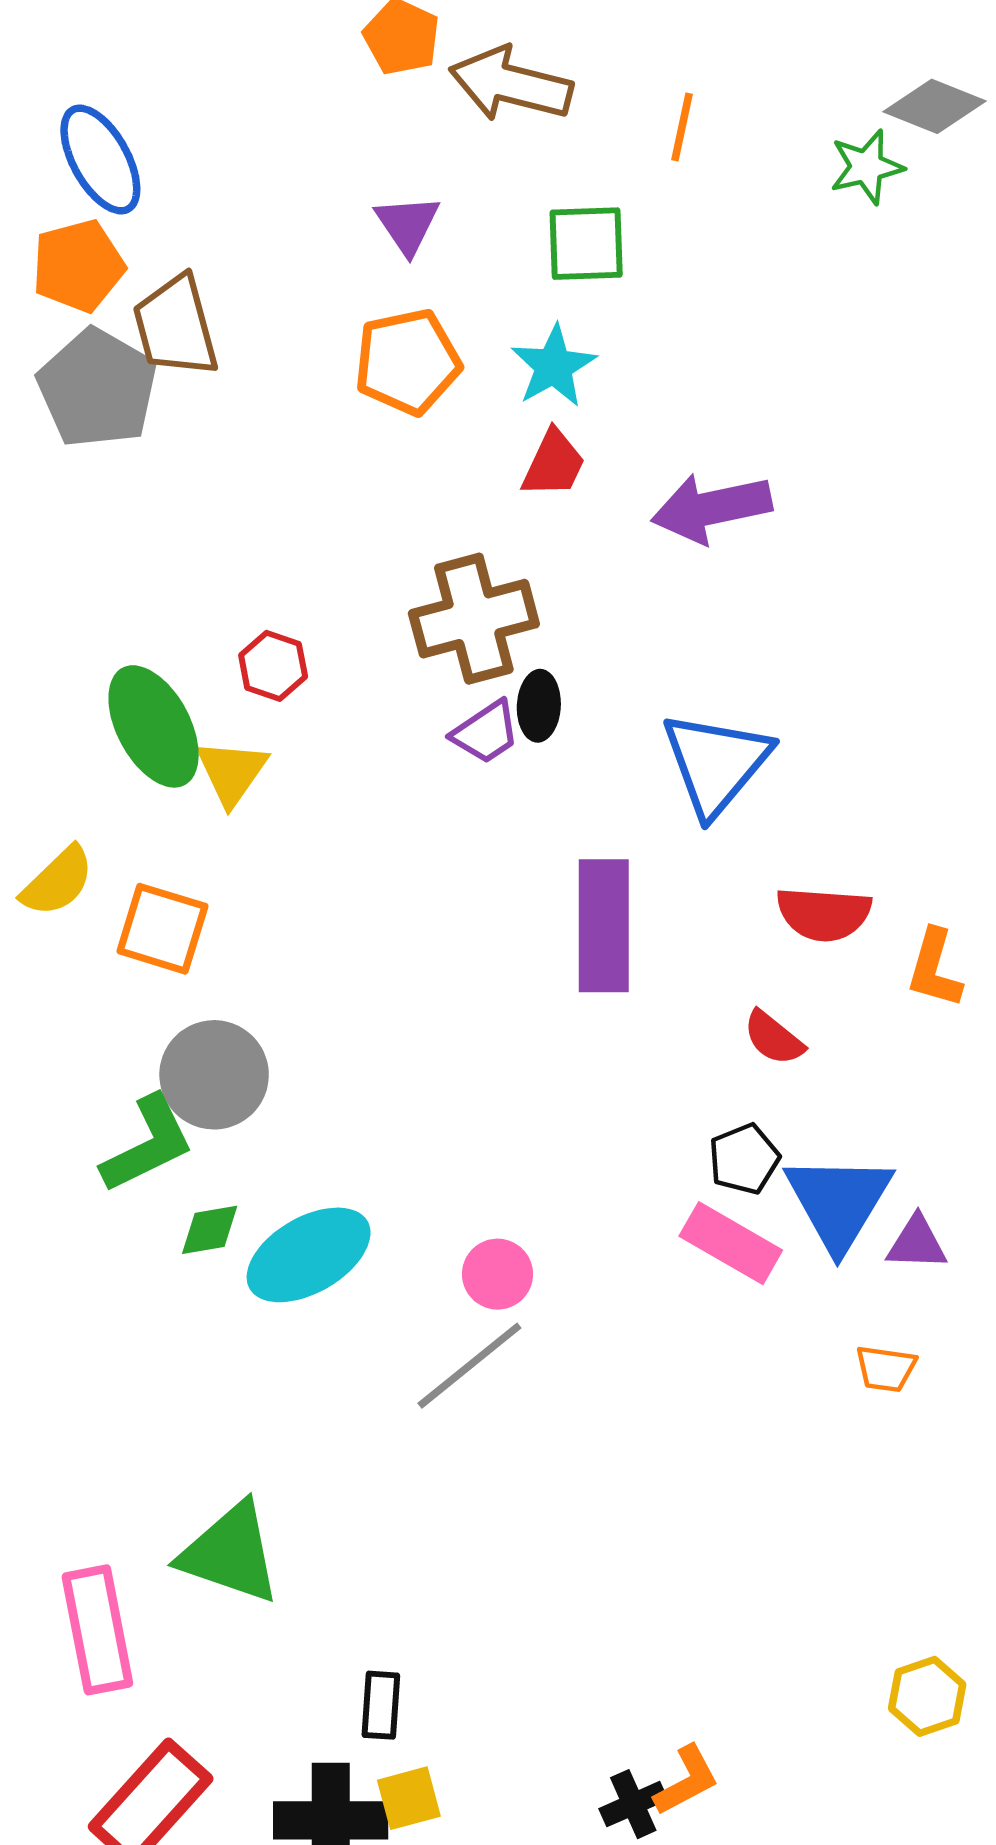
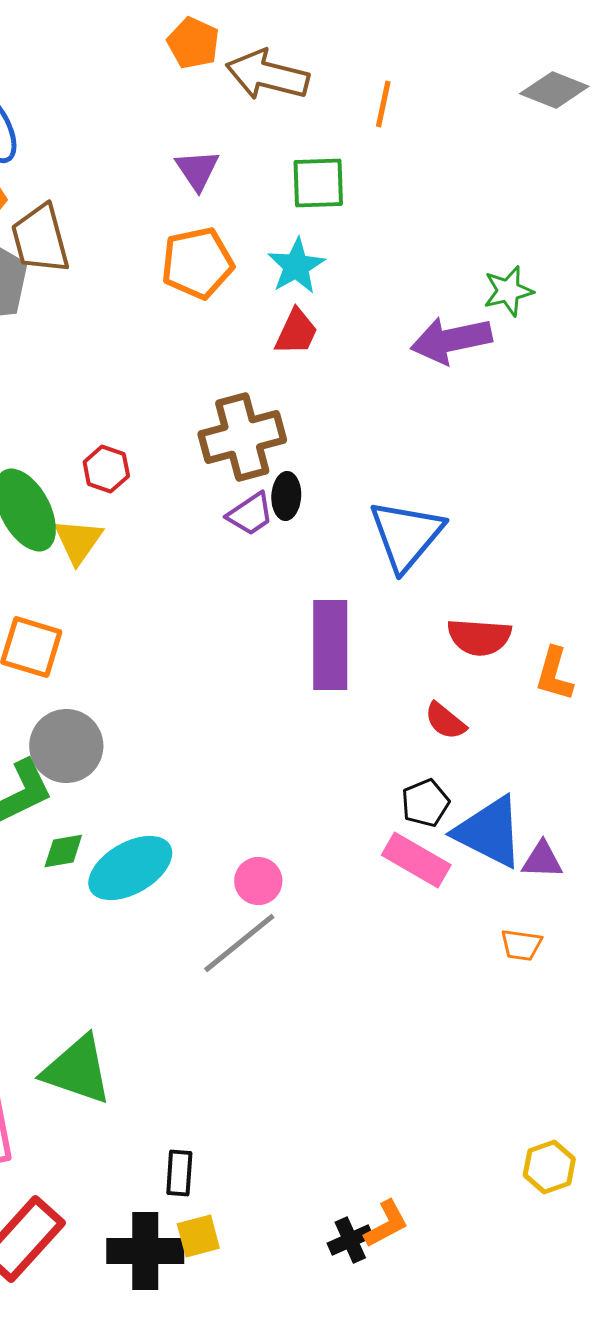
green star: (867, 167) -> (508, 291), moved
purple arrow: (712, 508) -> (451, 340), moved
blue triangle: (839, 1202) -> (489, 832), turned -34

